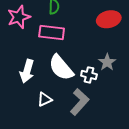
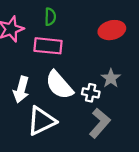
white triangle: (45, 99) -> (41, 121), size x1.8
gray L-shape: (80, 102) -> (100, 123), moved

